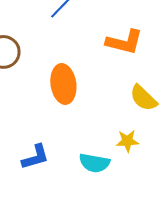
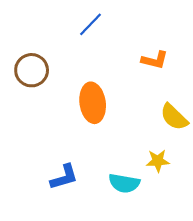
orange L-shape: (124, 42) -> (155, 60), size x0.7

